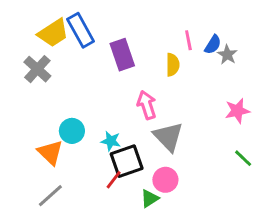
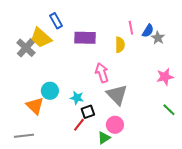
blue rectangle: (81, 30) -> (56, 21), size x0.7
yellow trapezoid: (53, 33) -> (41, 38), moved, turned 75
purple rectangle: (122, 55) -> (85, 38), turned -70
black square: (127, 161) -> (88, 112), size x0.6
gray line: (50, 196) -> (24, 136), moved, turned 36

